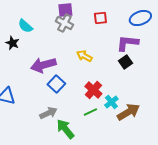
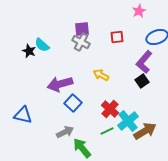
black star: (12, 43) -> (29, 51), moved
purple L-shape: (127, 43) -> (144, 62), turned -55
cyan cross: (111, 102) -> (128, 121), size x1.5

